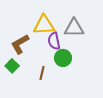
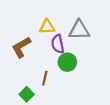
yellow triangle: (44, 25) -> (47, 27), size x0.7
green square: (12, 66) -> (27, 94), moved

